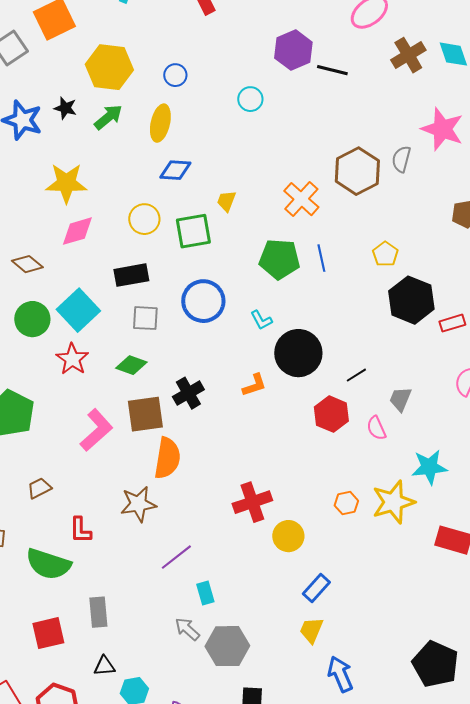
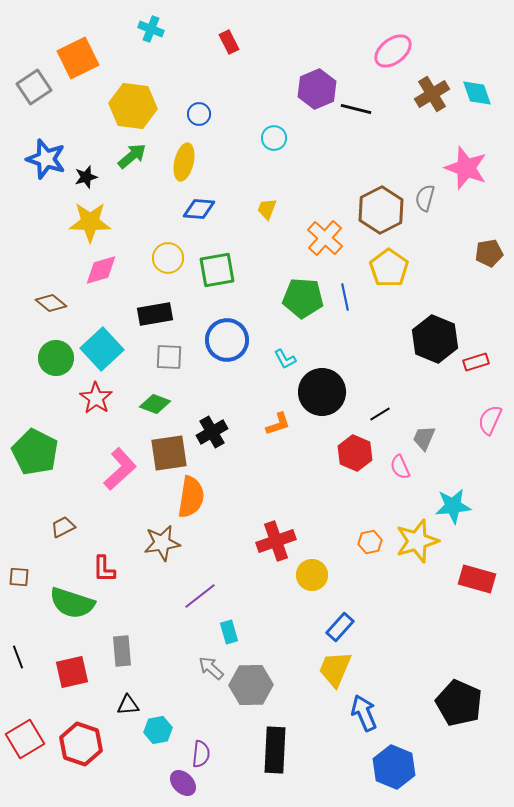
black star: (65, 108) -> (86, 177), moved, turned -30
yellow trapezoid: (226, 201) -> (267, 209), moved
yellow pentagon: (385, 254) -> (389, 268), moved, size x1.5
yellow trapezoid: (311, 630) -> (335, 669), size x1.4

